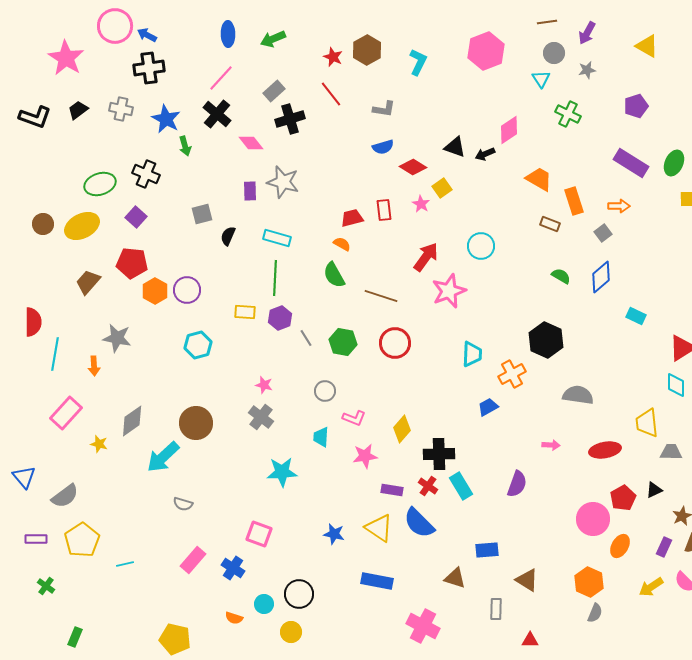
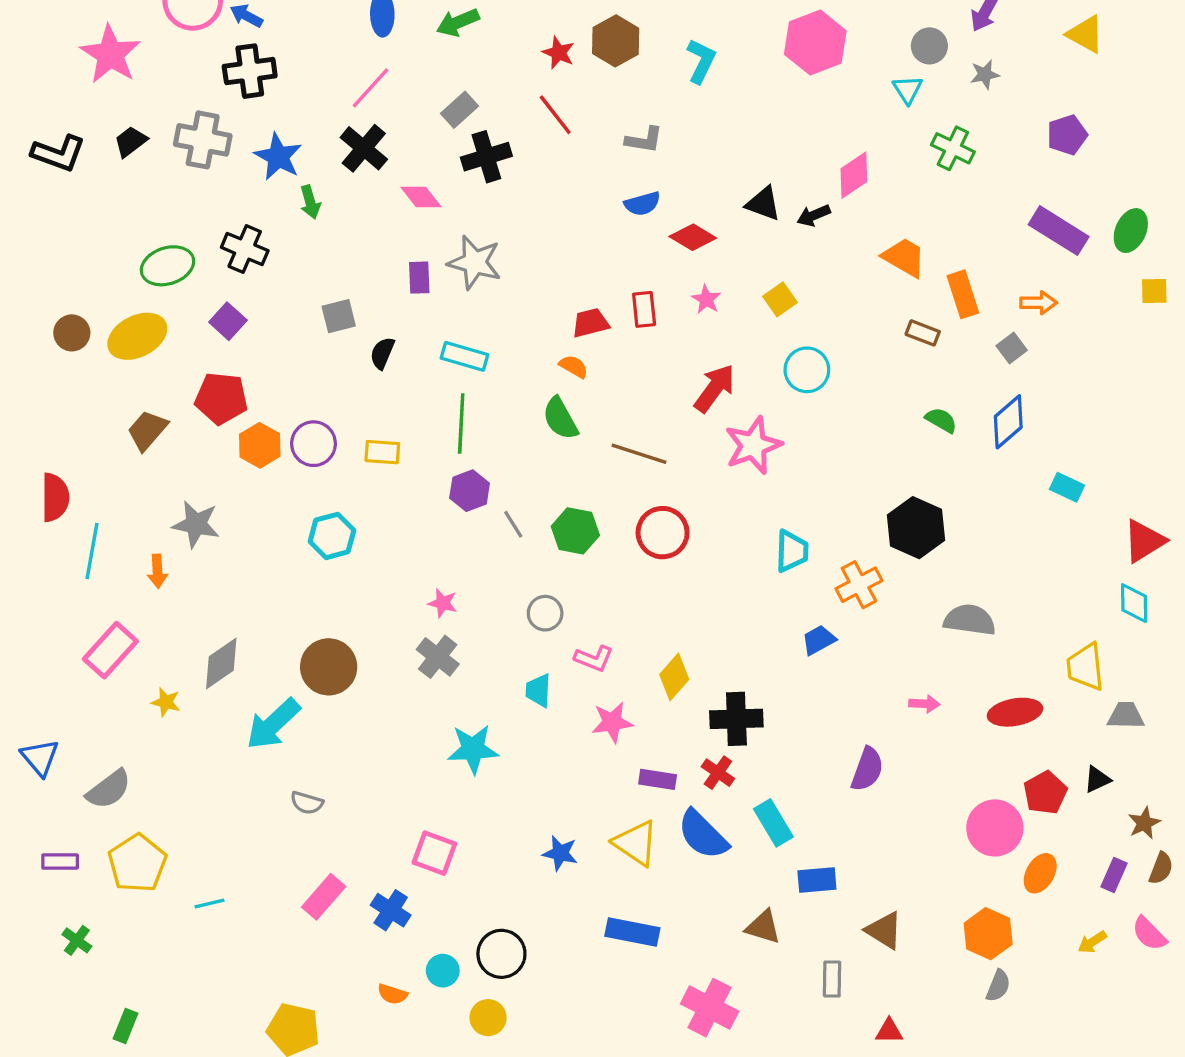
gray cross: (121, 109) -> (203, 140), size x1.4
yellow square: (442, 188) -> (780, 299), moved
yellow rectangle: (245, 312) -> (382, 452), moved
cyan rectangle: (461, 486) -> (773, 823), moved
yellow arrow: (651, 587) -> (1092, 942), size x0.7

